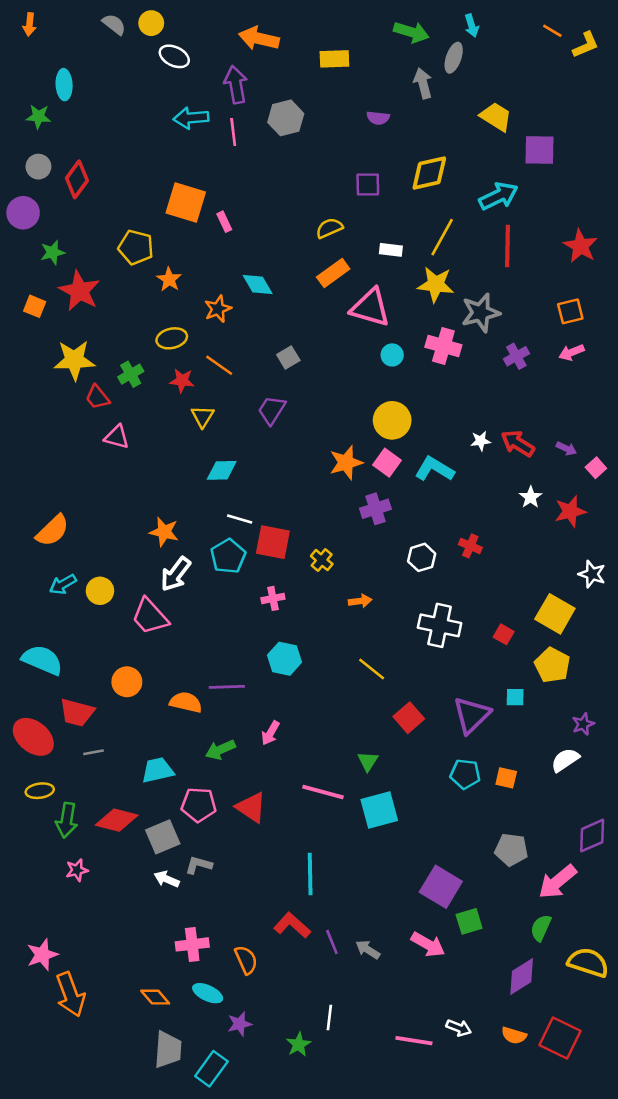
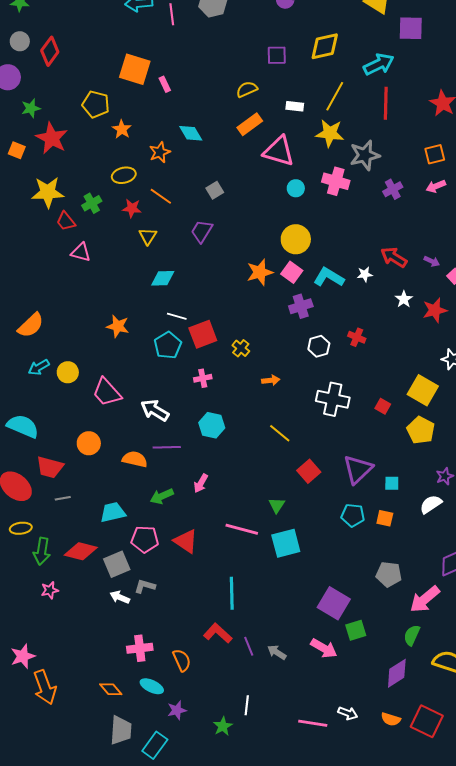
white star: (481, 441) -> (365, 274), moved
purple cross: (375, 509) -> (301, 306), moved
red square: (273, 542) -> (203, 334), turned -32
white arrow: (176, 574) -> (155, 410), moved, turned 84
cyan square: (515, 697) -> (392, 483), moved

